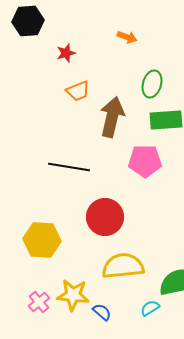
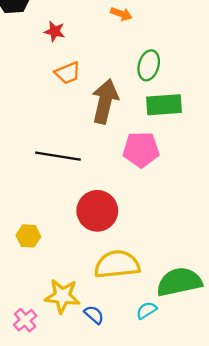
red star: (66, 53) -> (55, 31), turned 30
yellow hexagon: (42, 240) -> (28, 236), size x0.6
pink cross: (39, 302) -> (25, 320), moved

